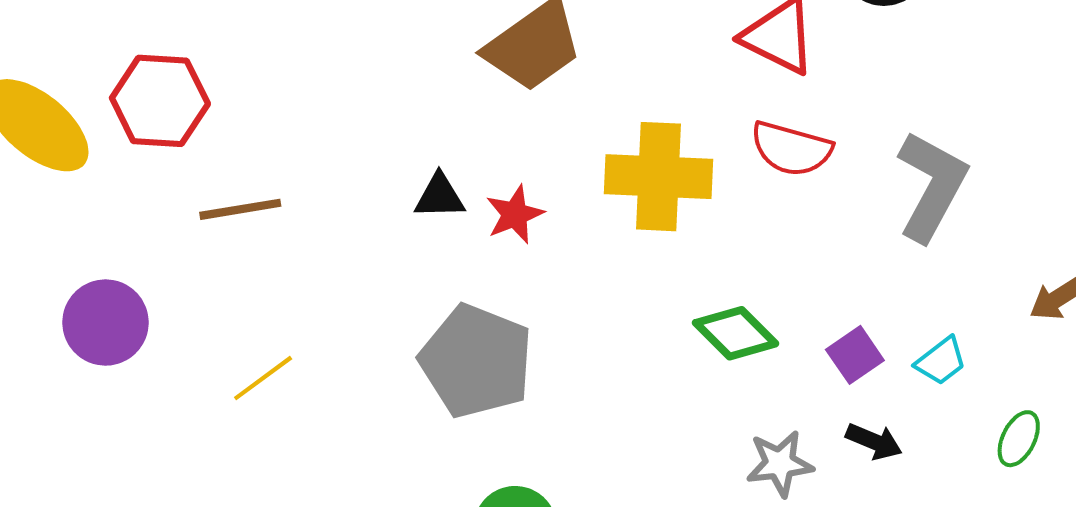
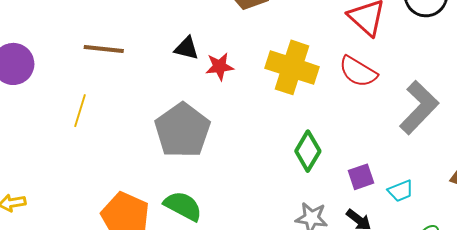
brown line: (240, 209) -> (104, 49), moved
green diamond: (736, 333) -> (308, 151), turned 60
yellow line: (263, 378) -> (80, 111), turned -52

